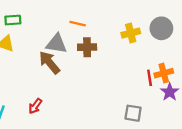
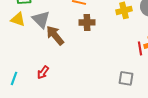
gray triangle: (56, 44) -> (41, 19), moved, turned 36

